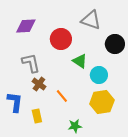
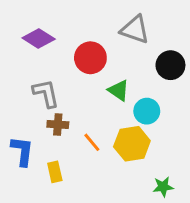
purple diamond: (26, 26) -> (39, 38), turned 35
brown cross: (39, 84) -> (58, 124), turned -32
yellow hexagon: (102, 102) -> (132, 144), moved
green star: (75, 126) -> (163, 187), moved

